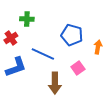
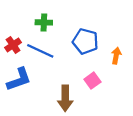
green cross: (27, 19) -> (44, 22), moved
blue line: (43, 54) -> (40, 51), moved

